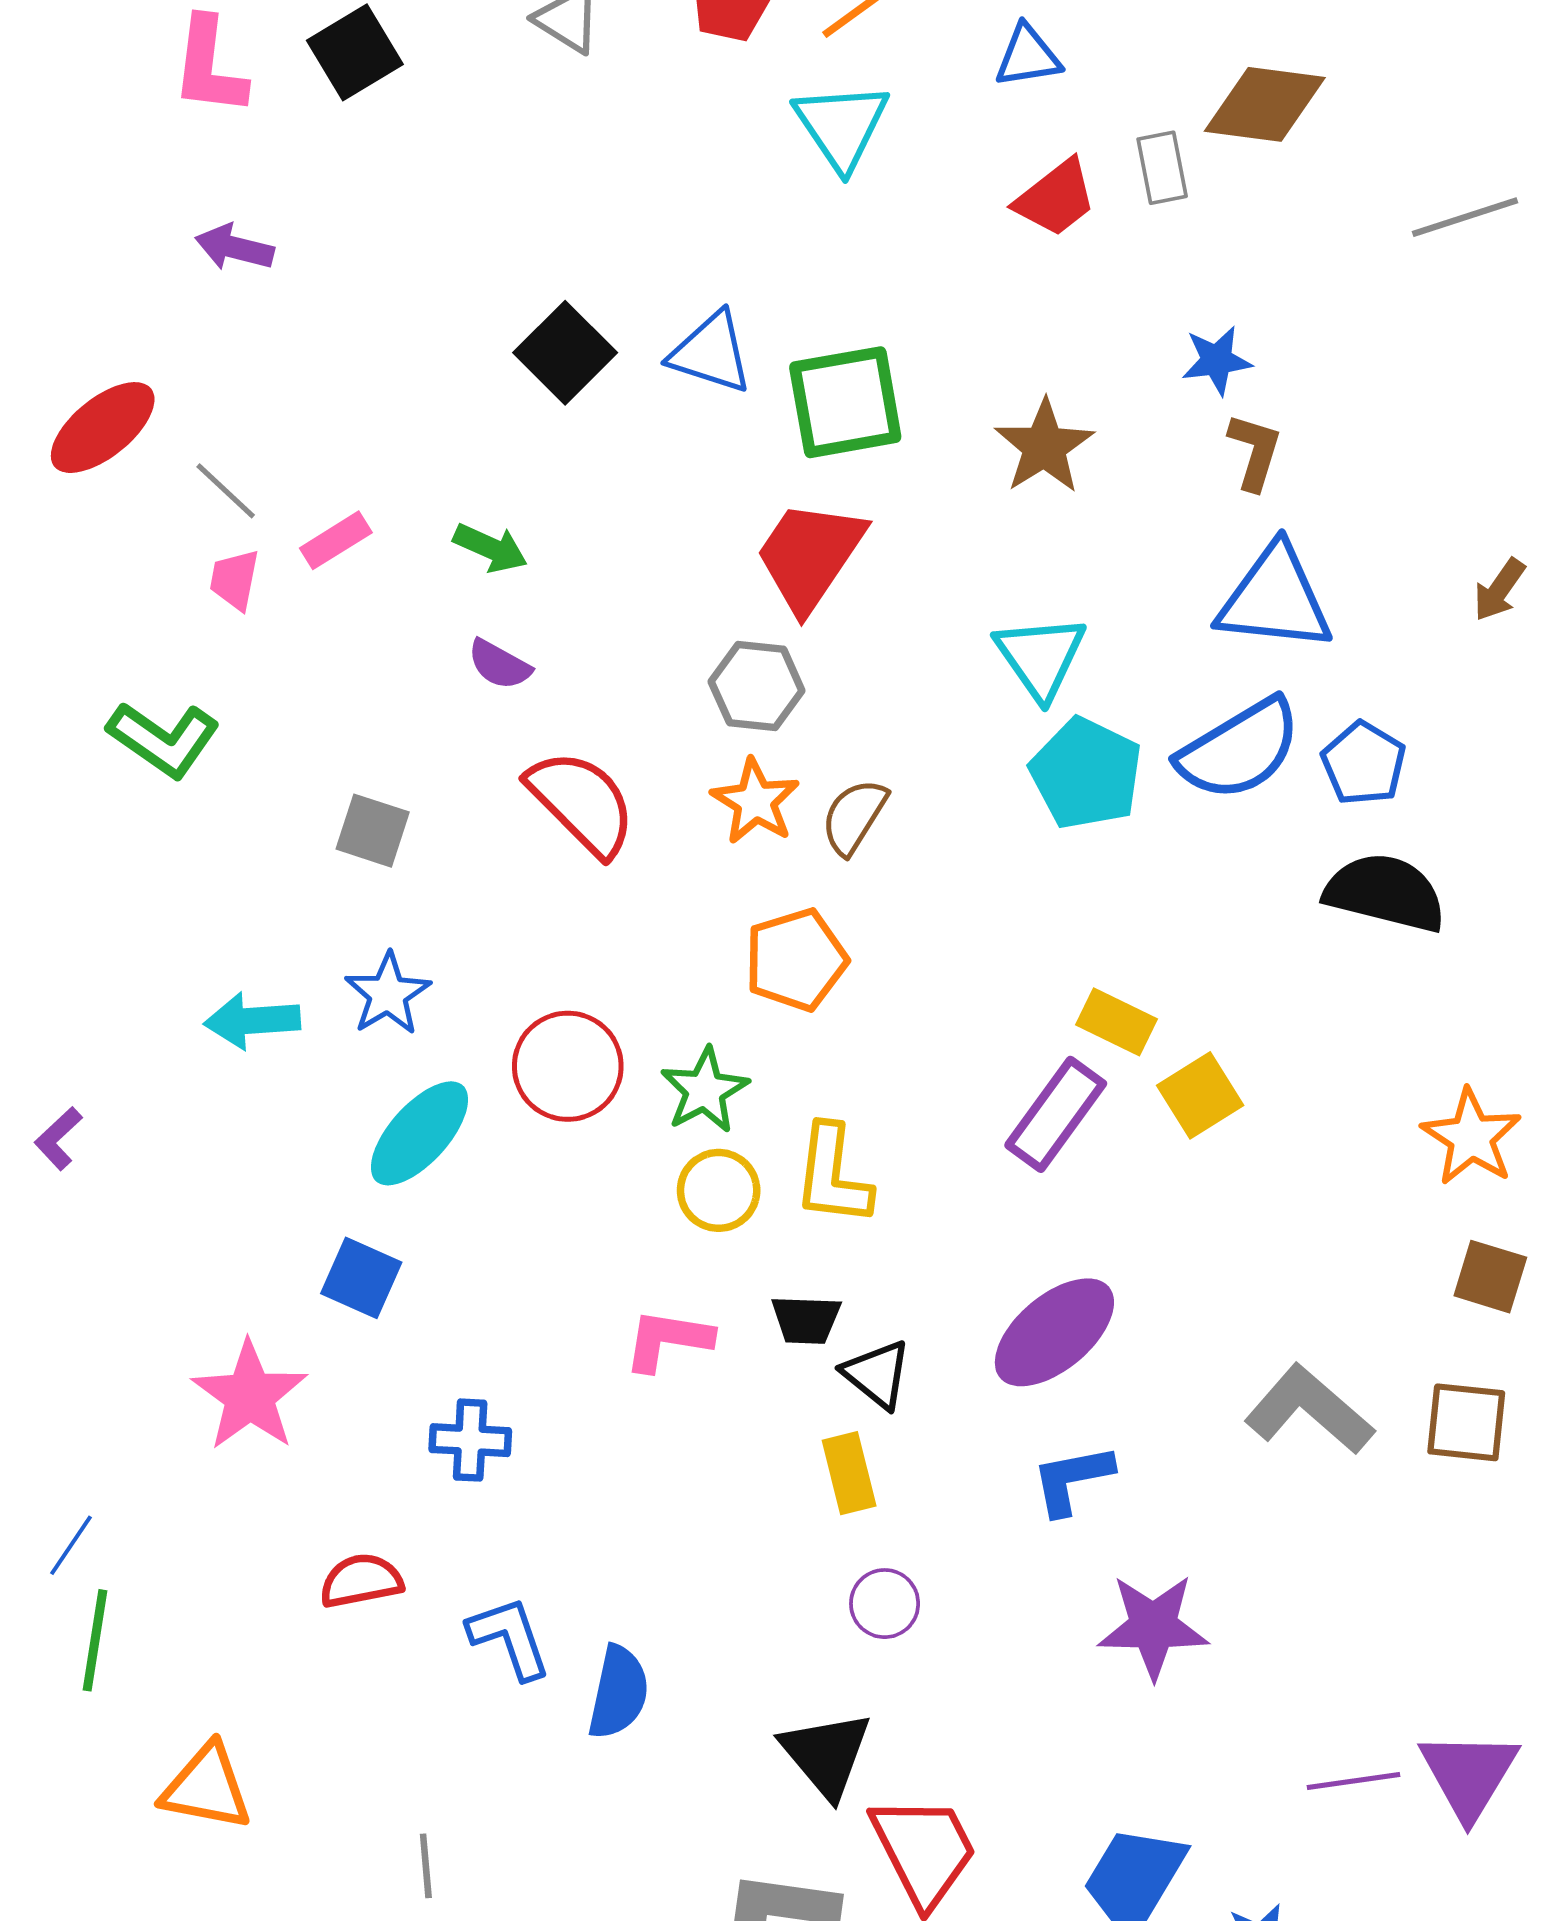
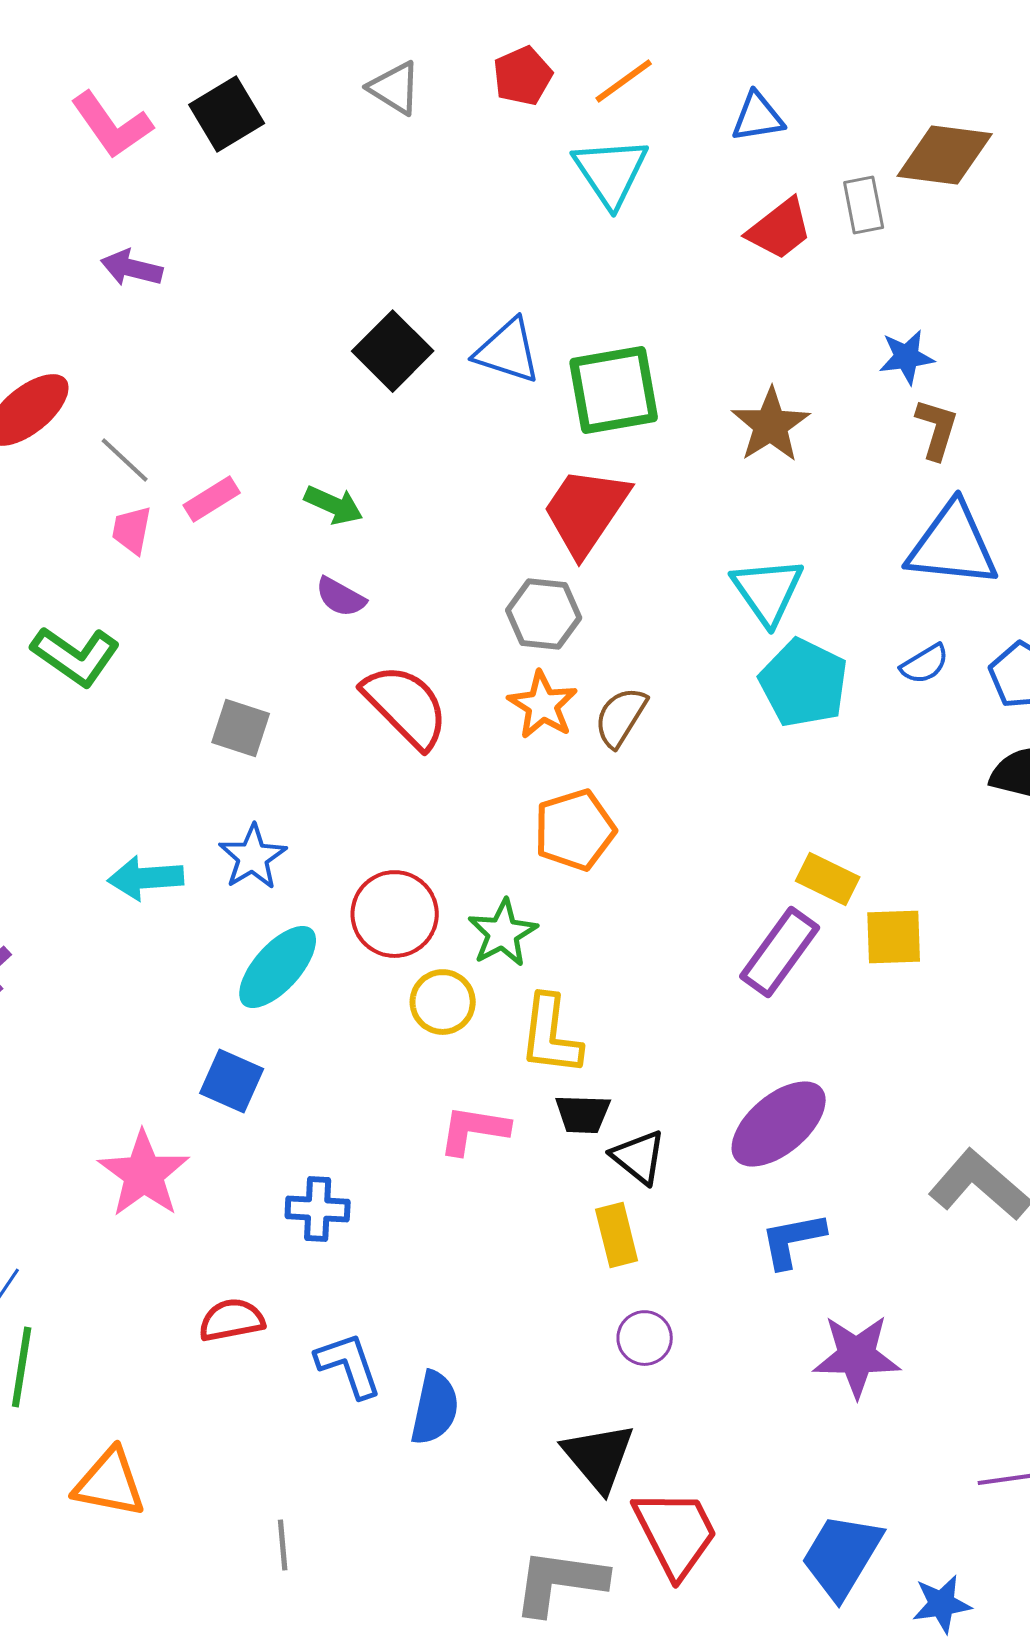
pink L-shape: (209, 66) -> (112, 125), turned -42
blue semicircle: (1239, 749) -> (925, 664), size x0.5
yellow square: (1200, 1095) -> (894, 937), turned 30
yellow L-shape: (833, 1175) -> (551, 1035), moved
yellow circle: (719, 1190) -> (443, 1002), moved

